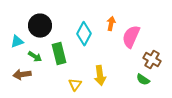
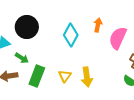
green rectangle: (59, 54) -> (37, 76), moved, turned 35
yellow triangle: (75, 85) -> (65, 76), moved

